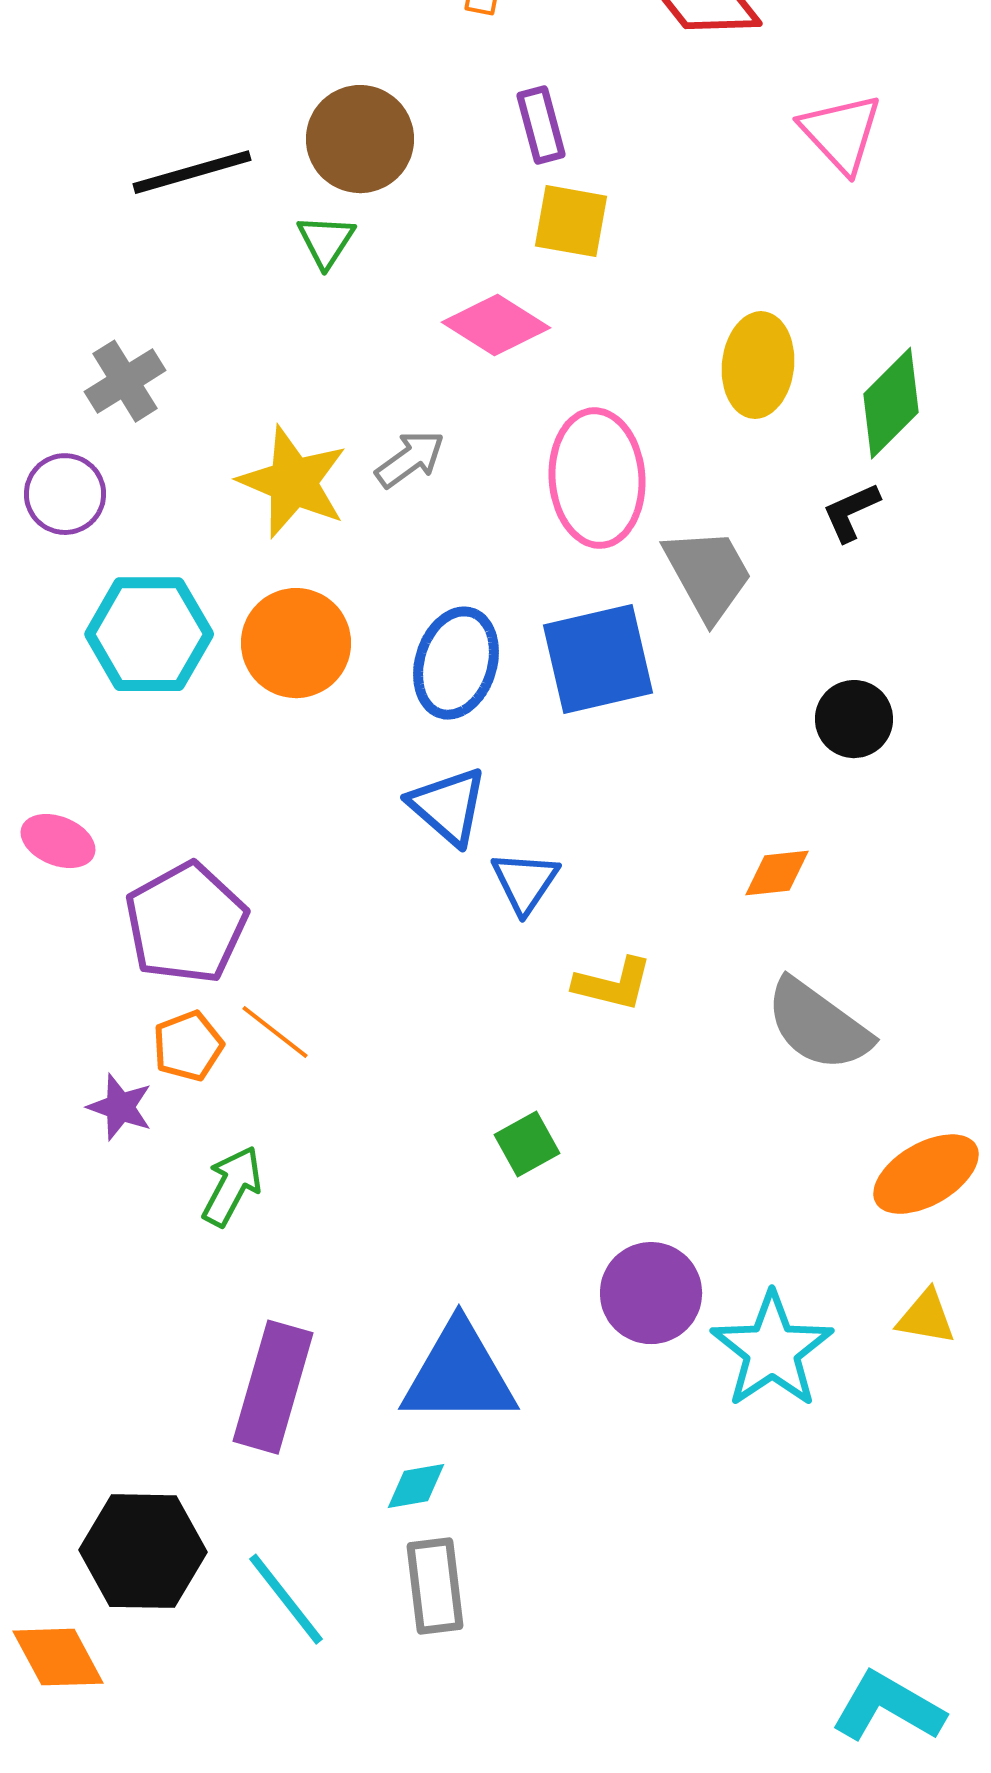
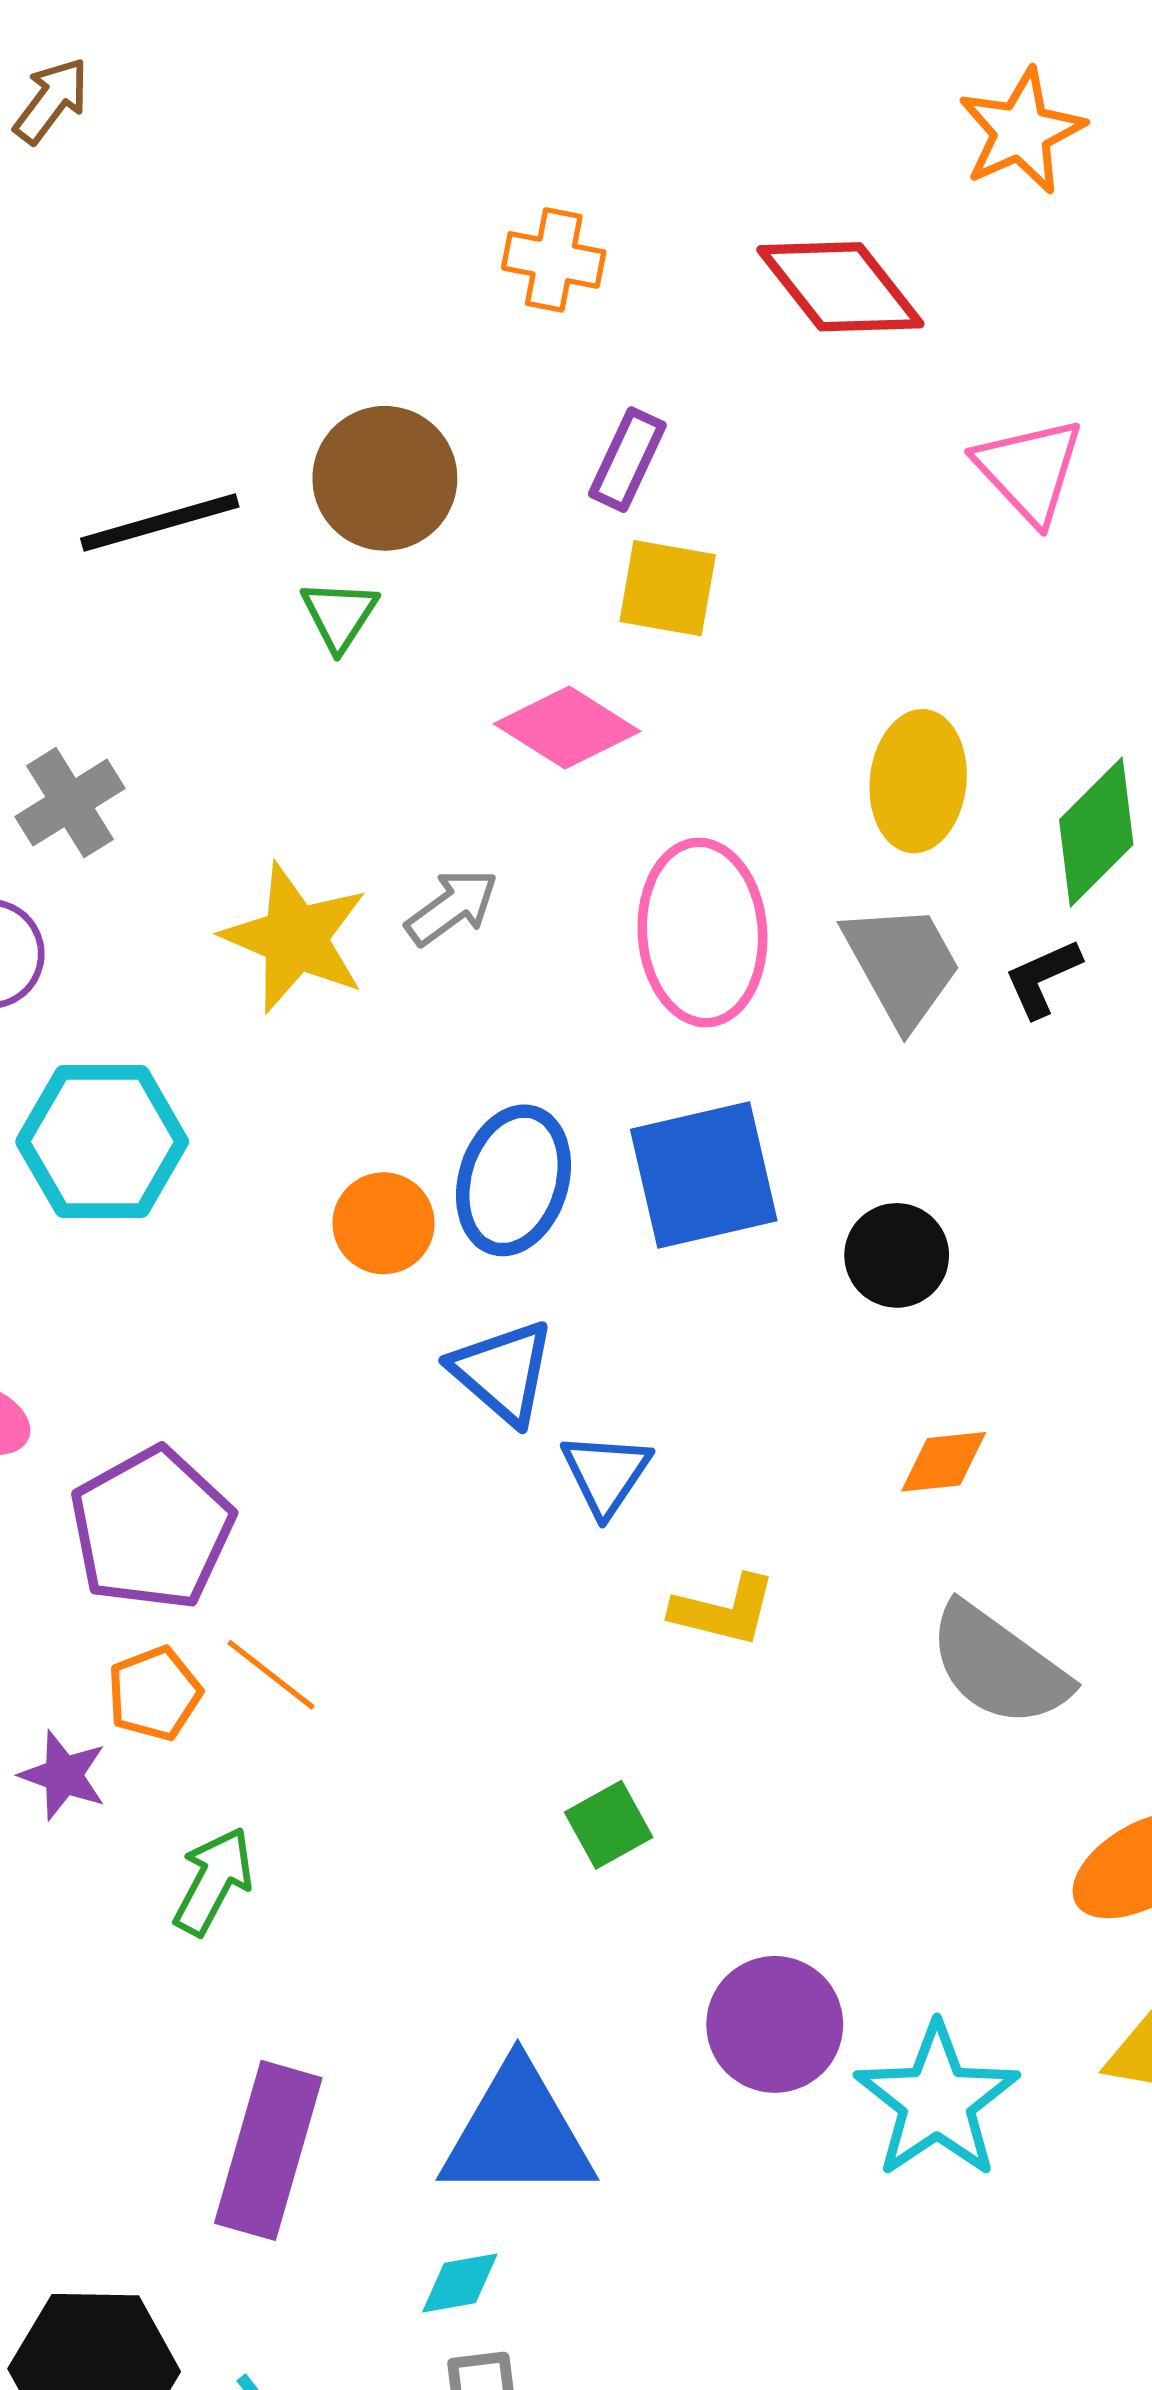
purple rectangle: (541, 125) -> (627, 460), turned 40
gray trapezoid: (708, 574) -> (902, 965), moved
orange circle: (296, 643) -> (384, 1223), moved, size x0.7
black circle: (854, 719) -> (897, 1255), moved

